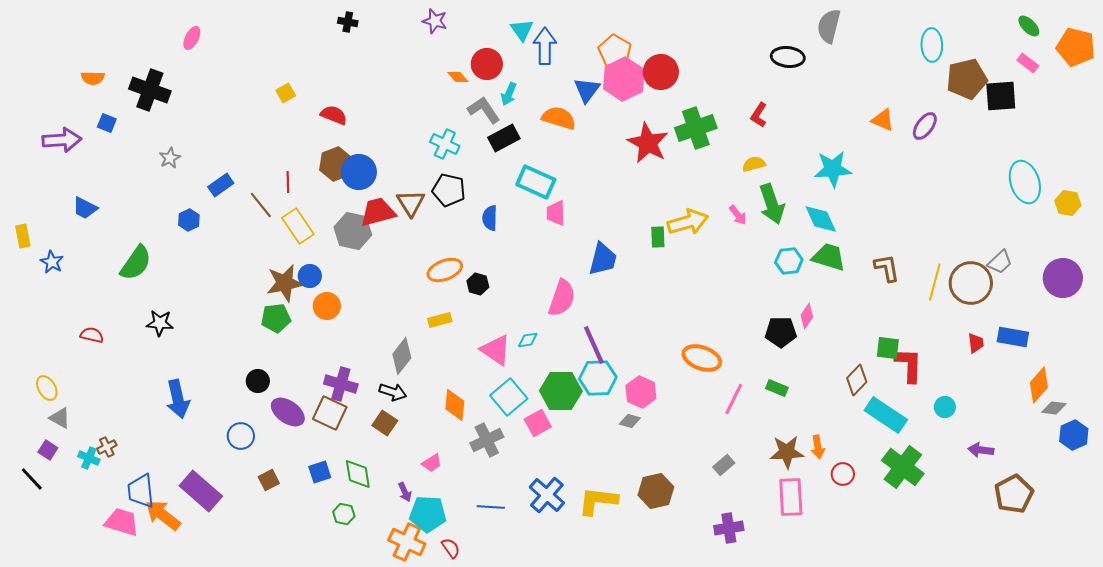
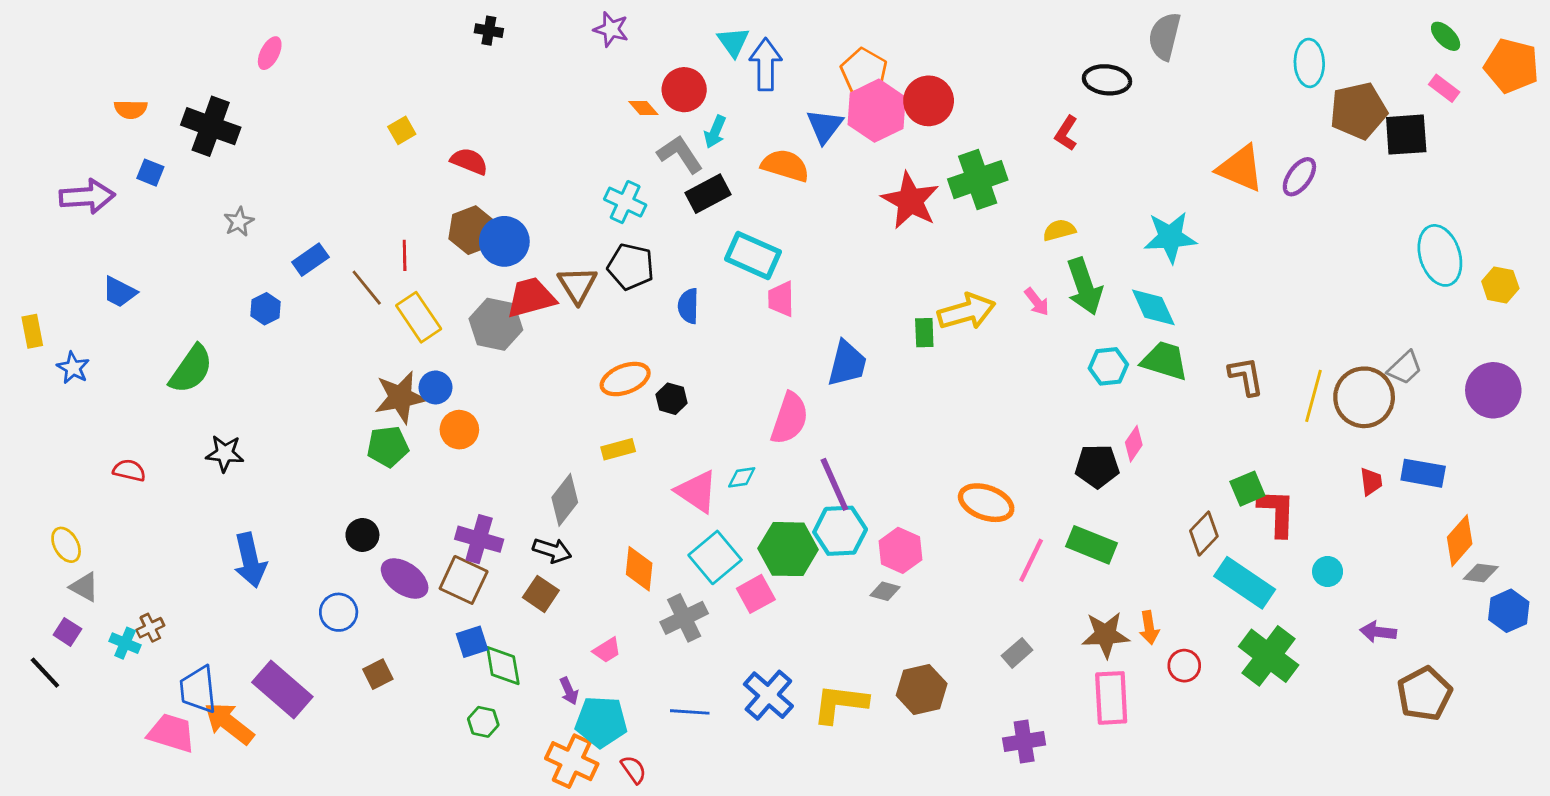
red L-shape: (759, 115) -> (1066, 133), moved
orange triangle: (883, 120) -> (1240, 168), size x1.5
green square: (888, 348) -> (1247, 489), turned -30
green rectangle: (777, 388) -> (1092, 545), size x1.6
blue square: (320, 472) -> (472, 642), moved

